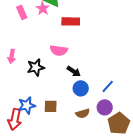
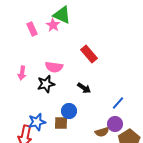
red rectangle: (71, 21) -> (89, 54), moved, turned 48
pink semicircle: (59, 50) -> (54, 67), moved
blue circle: (81, 88) -> (69, 111), moved
brown semicircle: (83, 113) -> (102, 132), moved

